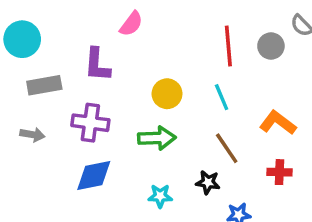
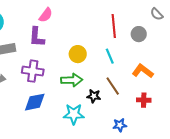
pink semicircle: (131, 24) -> (46, 15), moved
gray circle: (271, 46) -> (139, 34), moved
black star: (208, 182) -> (94, 96), moved
cyan star: (160, 196) -> (74, 114), size x1.5

